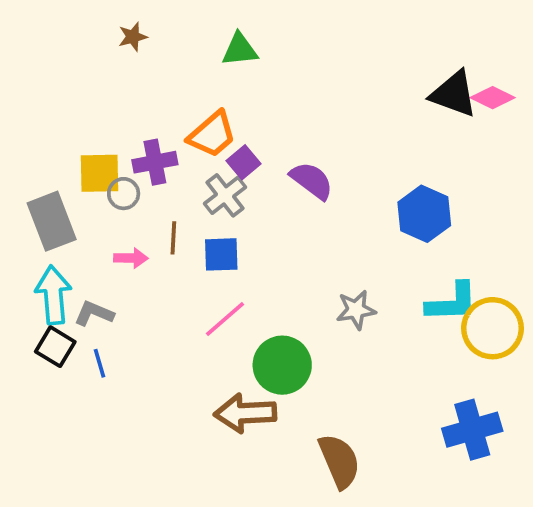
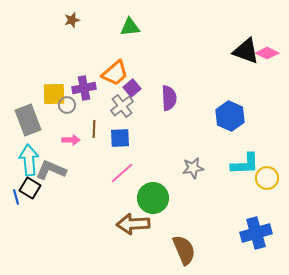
purple semicircle: (312, 181) -> (169, 98), turned 50
gray L-shape: (94, 313) -> (51, 170), size x1.4
yellow circle: (493, 328) -> (267, 178), size x0.7
blue line: (100, 363) -> (16, 197), moved

